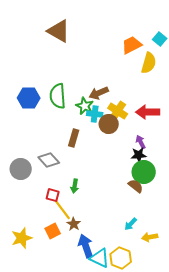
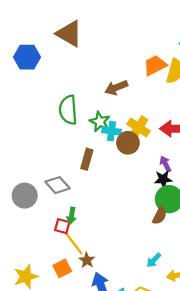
orange trapezoid: (132, 45) -> (155, 65), moved
brown arrow: (99, 93) -> (116, 88), moved
blue hexagon: (29, 98) -> (27, 57), moved
green arrow: (75, 186) -> (72, 216), moved
brown semicircle: (136, 186) -> (160, 216), turned 77

